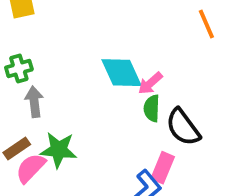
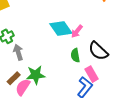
green semicircle: (152, 108) -> (75, 55), moved
pink rectangle: (163, 168) -> (92, 74), turned -42

